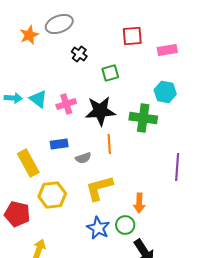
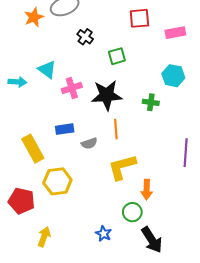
cyan triangle: (38, 99) -> (47, 70), moved
green cross: (143, 118) -> (151, 102), size x0.6
yellow L-shape: (99, 188) -> (122, 167), moved
blue star: (98, 228) -> (104, 234), moved, size x0.7

